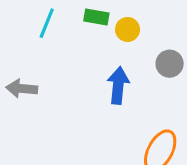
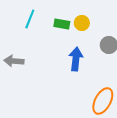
green rectangle: (96, 17) -> (62, 24), moved

